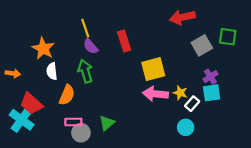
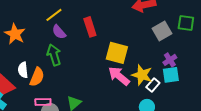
yellow line: (85, 28) -> (54, 15), turned 72
yellow square: (153, 69) -> (117, 53), turned 30
white semicircle: (52, 71) -> (23, 70), moved
yellow star: (180, 93) -> (142, 75), size x1.5
pink arrow: (155, 94) -> (119, 76), turned 35

